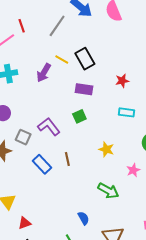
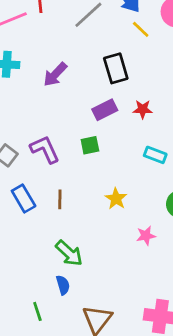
yellow line: (62, 60) -> (141, 29), moved
red star: (122, 81) -> (143, 109), moved
purple rectangle: (84, 89) -> (105, 110), turned -48
green arrow: (108, 191) -> (69, 253), moved

